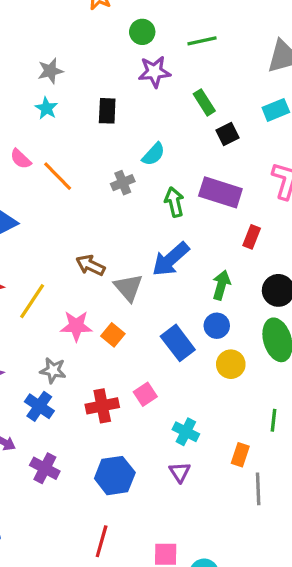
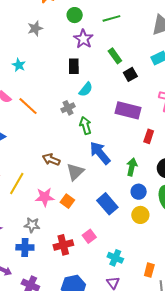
gray star: (50, 71) -> (35, 28), moved
purple star: (154, 72) -> (83, 39), turned -30
black rectangle: (107, 111) -> (74, 66), moved
green arrow: (174, 202) -> (85, 125), moved
blue arrow: (171, 259) -> (100, 153), turned 95
gray triangle: (128, 288) -> (75, 172), turned 30
blue circle: (217, 326) -> (139, 192), moved
blue cross: (39, 406) -> (25, 247), turned -30

